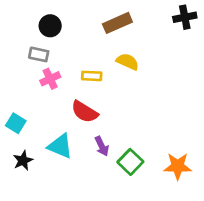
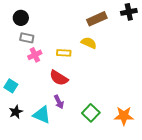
brown rectangle: (117, 23) -> (97, 19), moved
black circle: (50, 26) -> (21, 18), moved
cyan triangle: (60, 146) -> (42, 115), moved
purple arrow: (102, 146) -> (59, 102), moved

